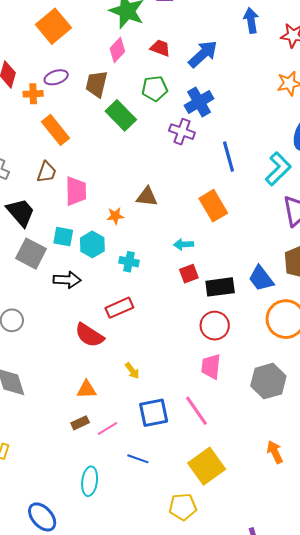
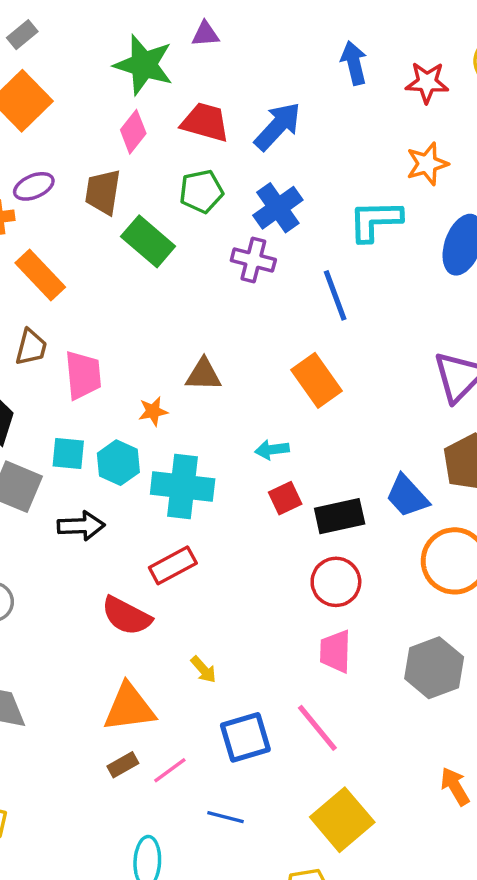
red trapezoid: (160, 48) -> (205, 122), size x1.4
cyan L-shape: (278, 169) -> (375, 221), moved, turned -132
cyan cross: (129, 262) -> (183, 487), size x1.8
orange triangle: (87, 389) -> (129, 708), size x1.6

